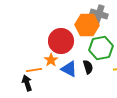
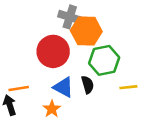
gray cross: (99, 14) -> (70, 17), moved
orange star: (51, 60) -> (52, 109), moved

